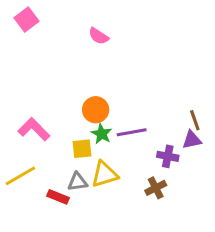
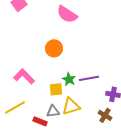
pink semicircle: (99, 36) -> (67, 14), size x1.5
orange circle: (96, 110) -> (54, 48), moved
brown cross: (156, 188) -> (105, 115), turned -32

